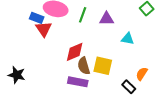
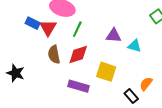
green line: (83, 15) -> (77, 29), moved
blue rectangle: (37, 18) -> (33, 23), moved
purple triangle: (107, 19) -> (113, 36), moved
brown semicircle: (84, 66) -> (54, 54), moved

